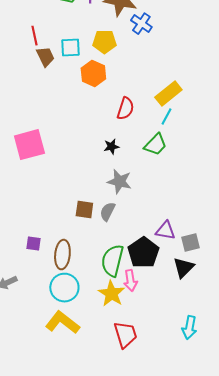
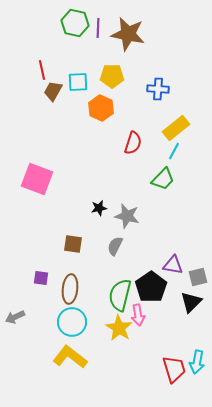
blue cross: (141, 24) -> (158, 89), moved, turned -30
brown trapezoid: (45, 57) -> (53, 91), turned -125
pink square: (29, 145) -> (37, 179), turned 36
black star: (111, 147) -> (99, 208), moved
brown square: (84, 210) -> (73, 244), moved
red trapezoid: (125, 335) -> (174, 369), moved

